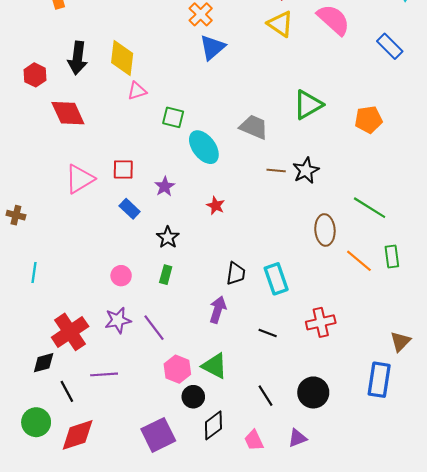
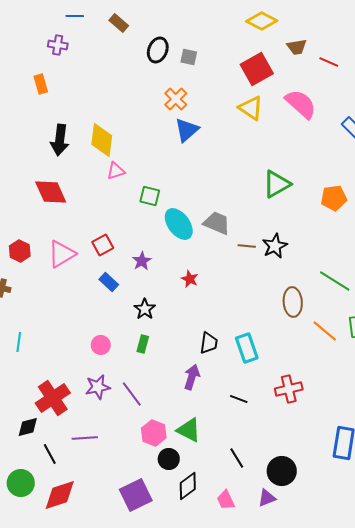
red hexagon: (35, 75) -> (20, 251), moved
gray trapezoid: (254, 127) -> (217, 223), moved
red square: (123, 169) -> (103, 245), turned -30
black circle: (313, 392) -> (282, 471), moved

